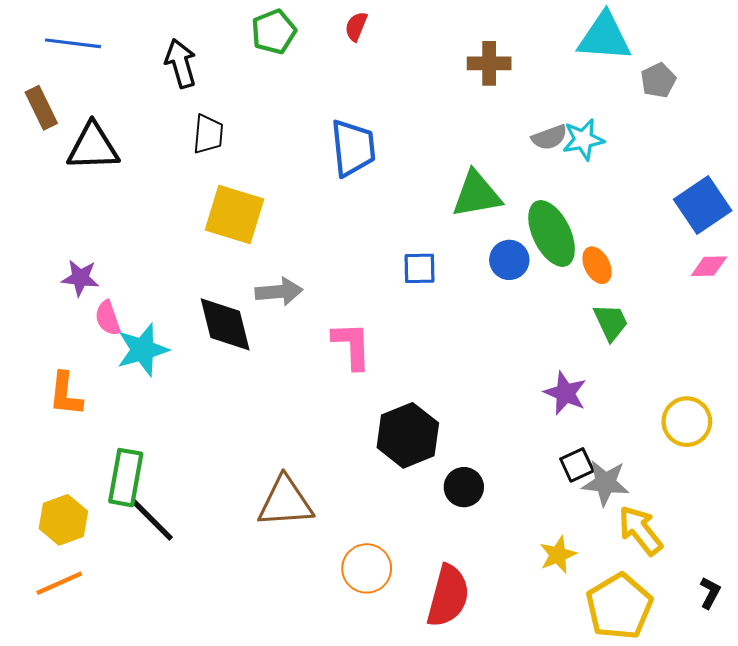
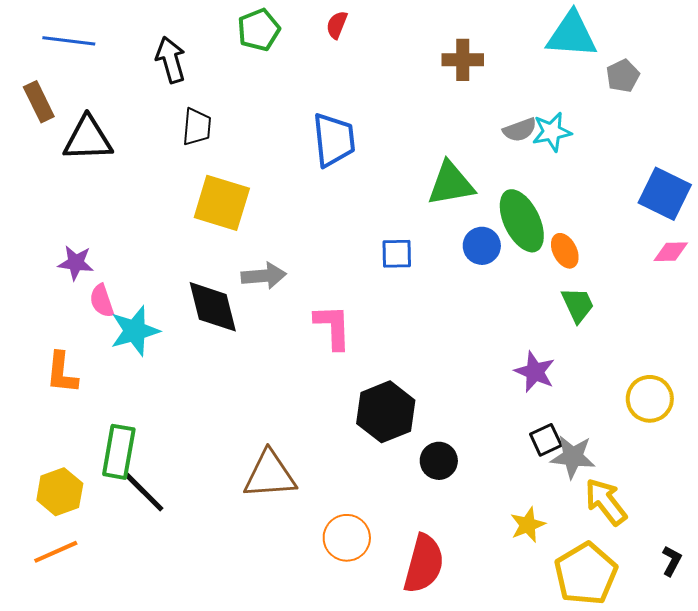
blue square: (703, 205) -> (665, 194), turned -30

